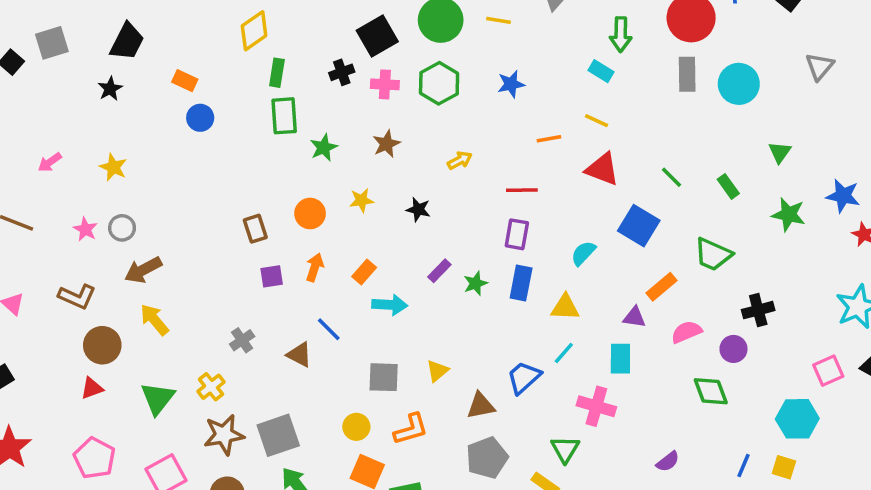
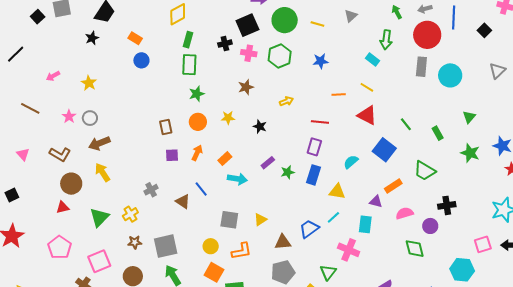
green star: (324, 147) -> (197, 94), moved
brown star: (224, 435) -> (135, 242), size x0.6

